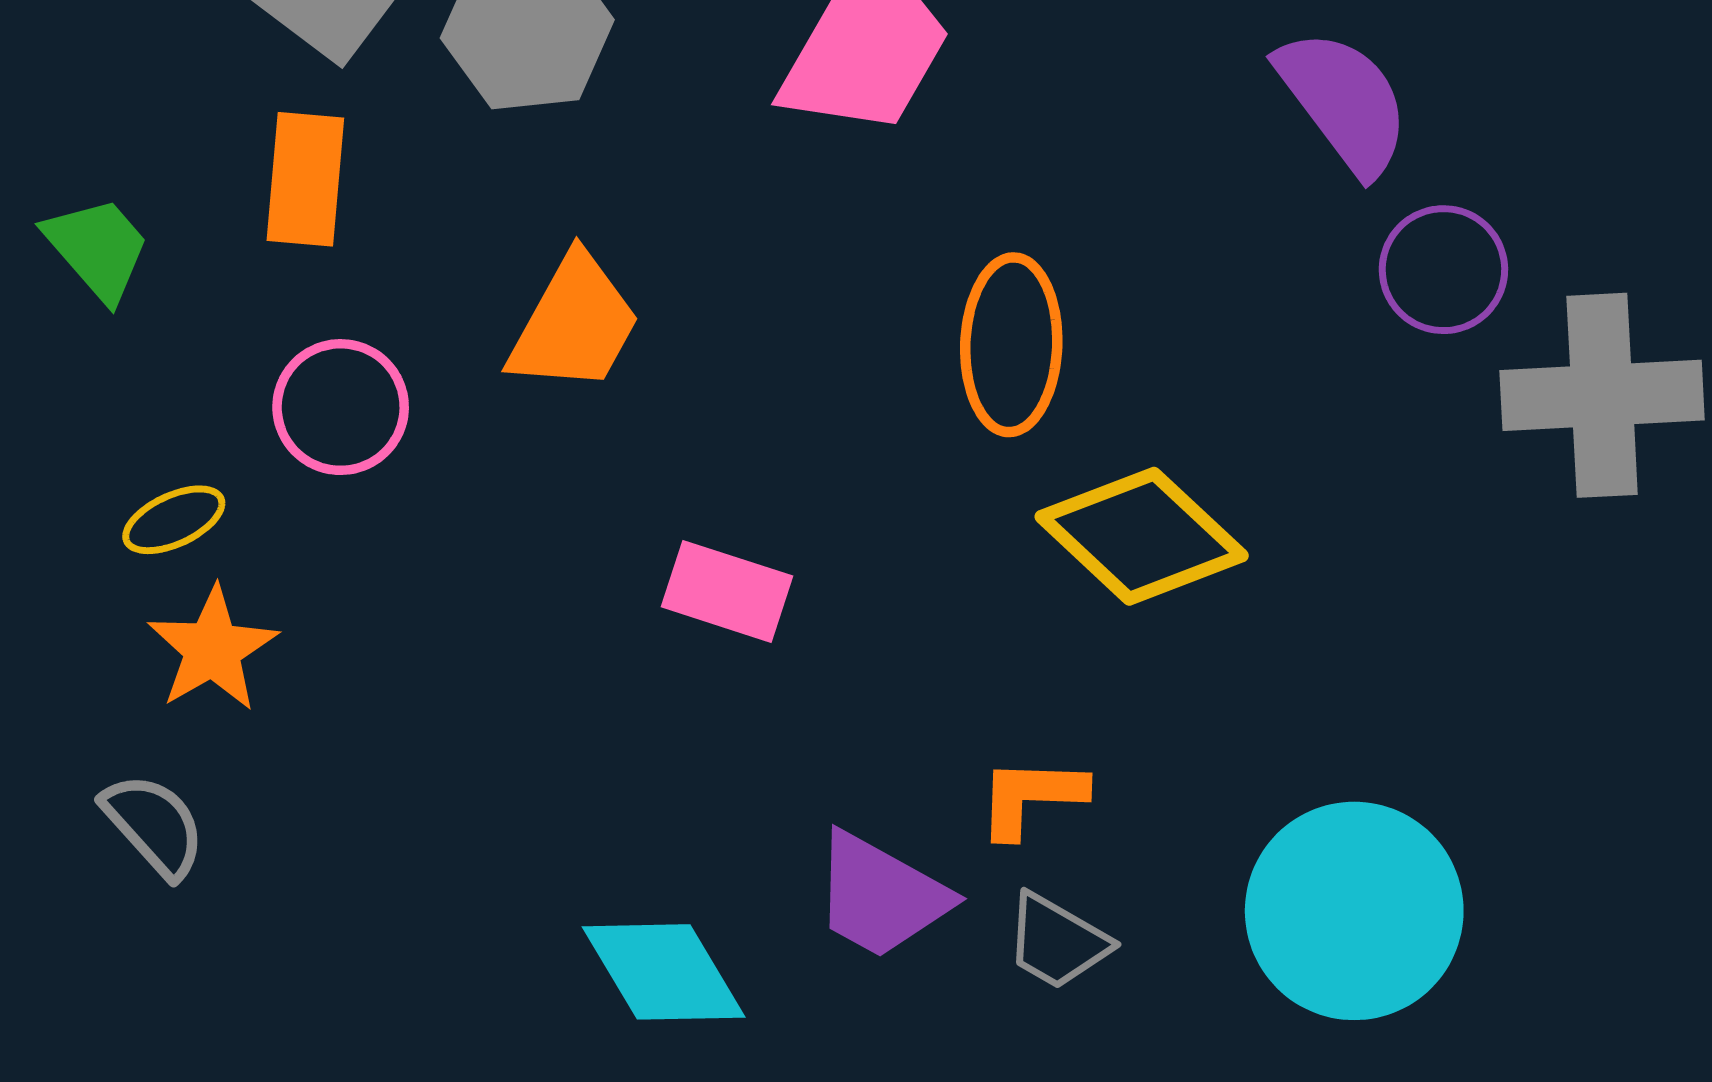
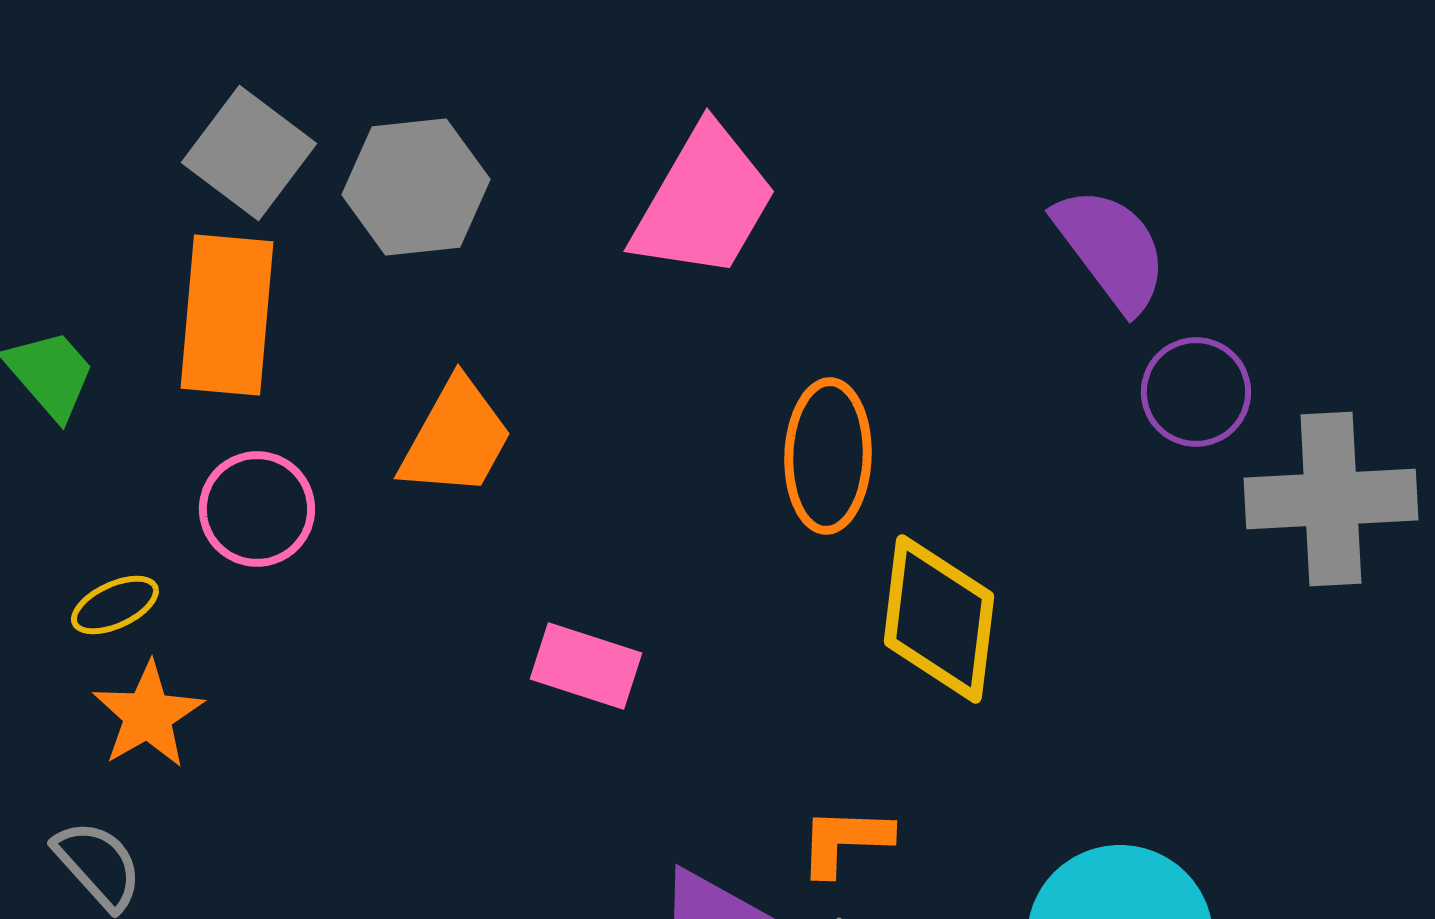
orange rectangle: (305, 179) -> (227, 315), size x1.4
yellow diamond: (1142, 536) -> (939, 619), turned 54

